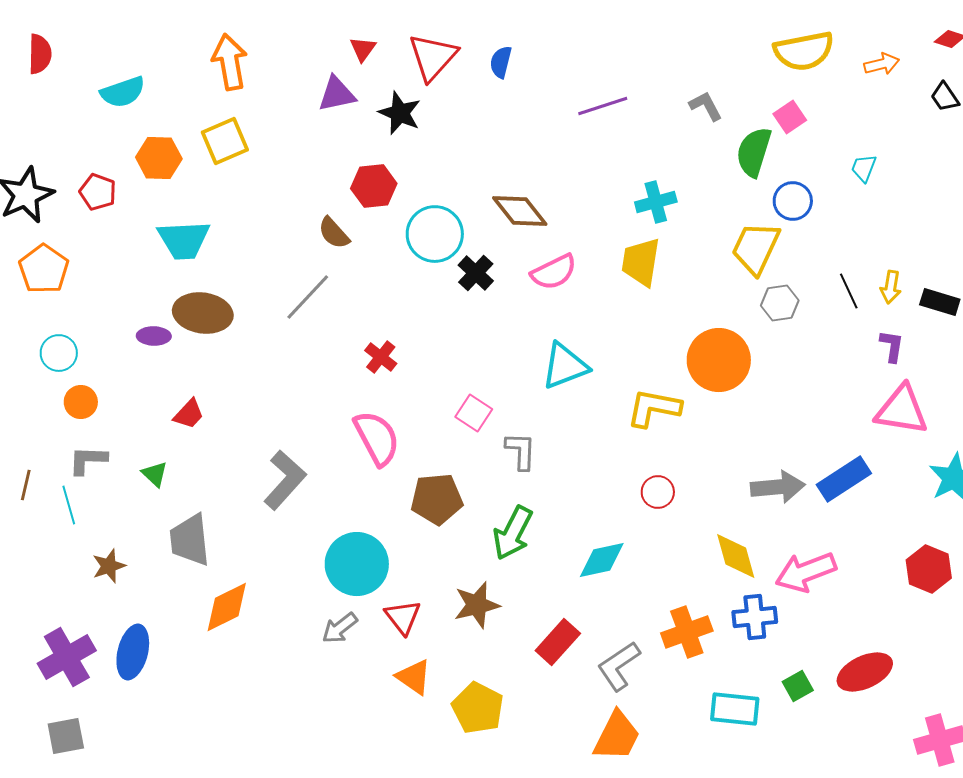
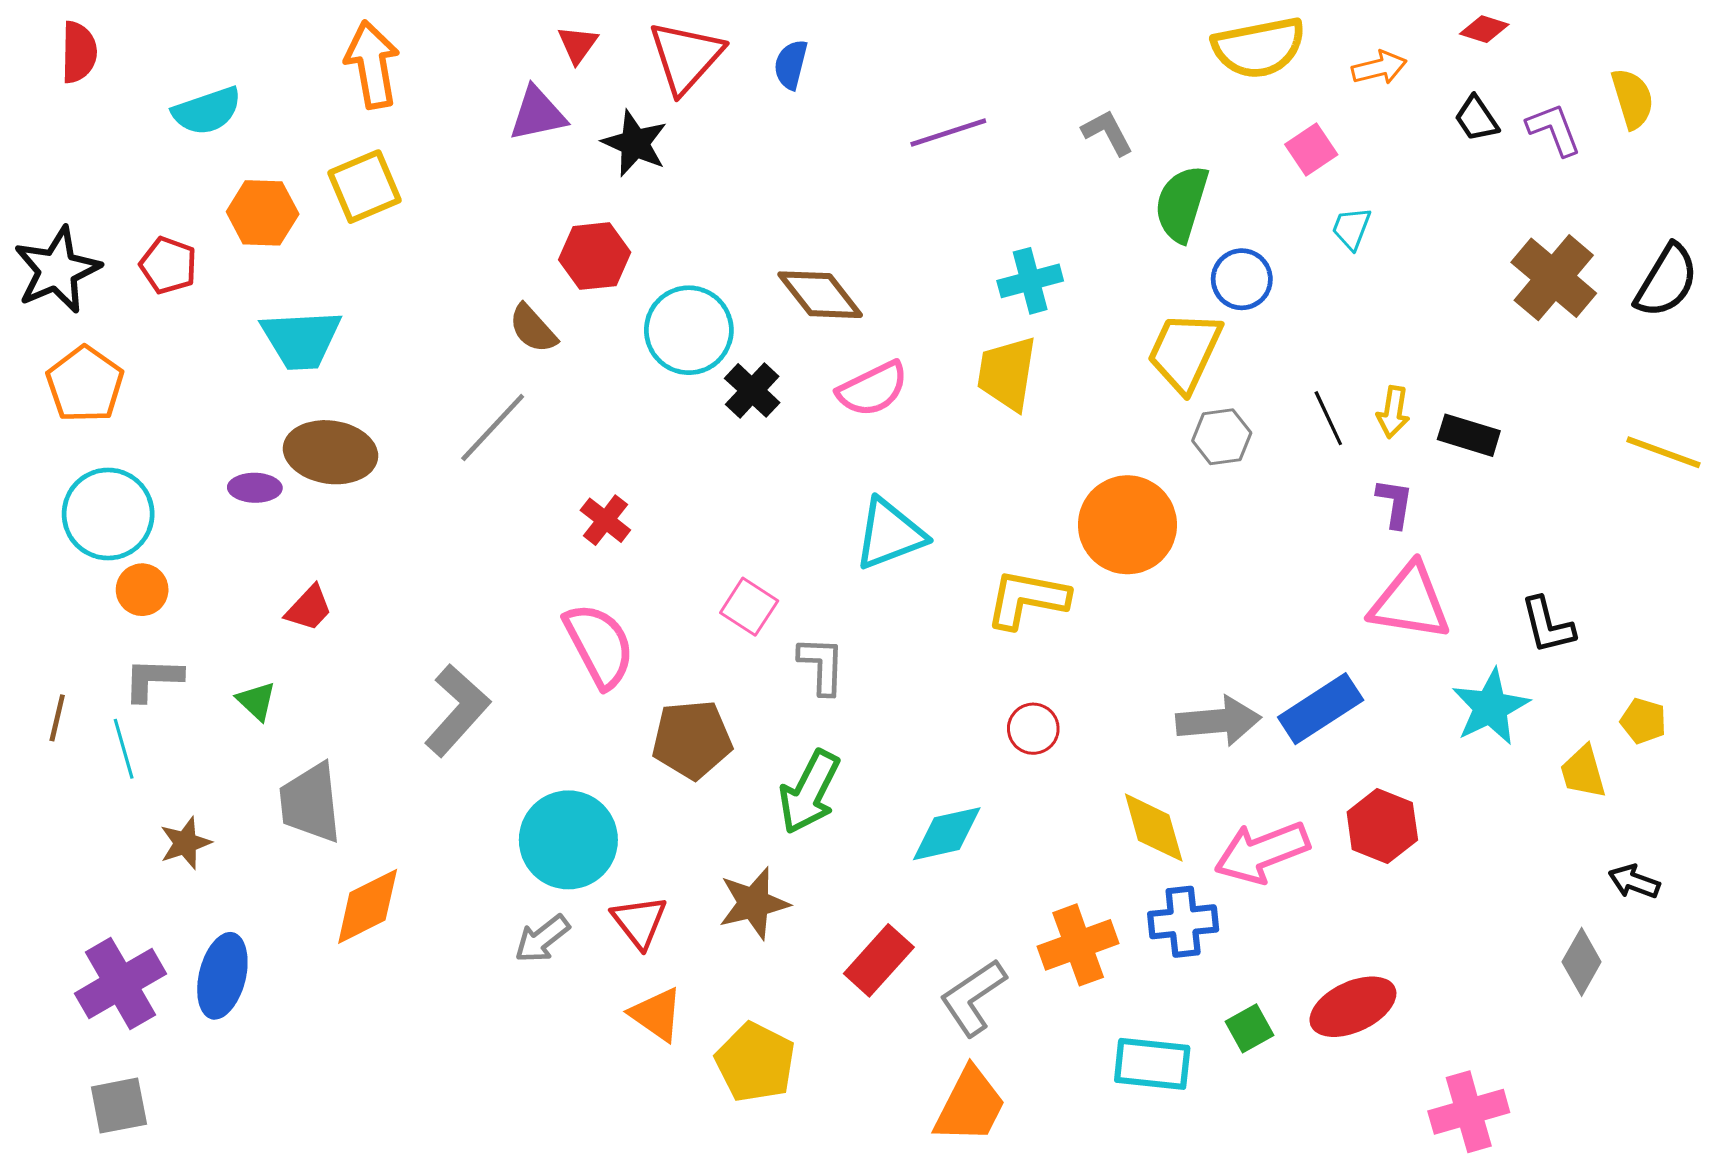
pink square: (790, 117) -> (1311, 150), moved
cyan circle: (59, 353) -> (108, 514), size x1.6
red hexagon: (929, 569) -> (1382, 826), moved

